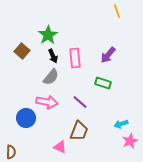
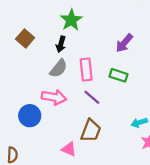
green star: (48, 35) -> (71, 20), moved
black arrow: (53, 56) -> (61, 44), turned 40
pink rectangle: (75, 58) -> (86, 70), moved

